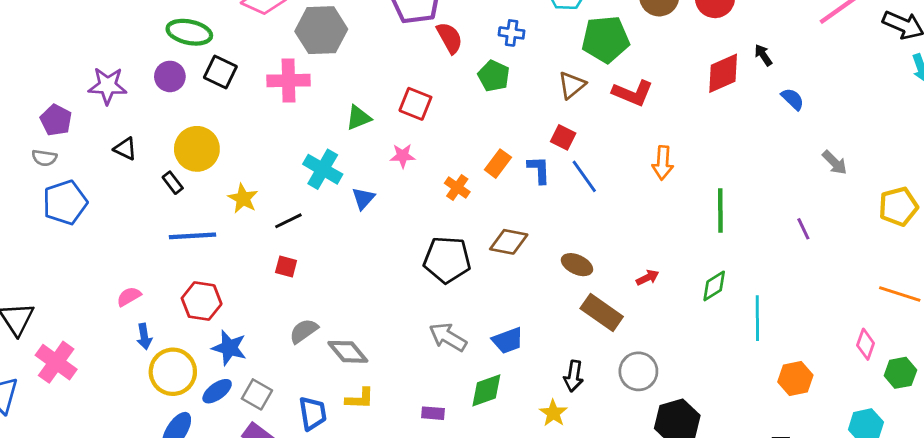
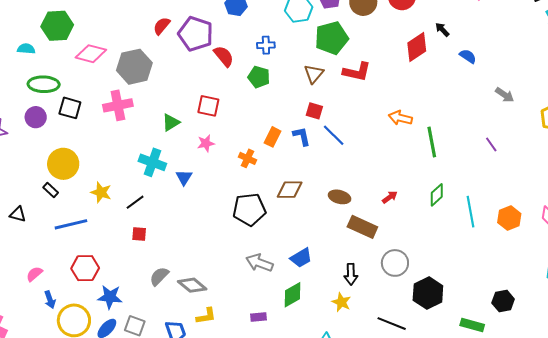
black triangle: (125, 149) -> (18, 214), moved
orange arrow: (663, 163) -> (400, 118), moved, turned 110
orange hexagon: (795, 379) -> (509, 218), moved

